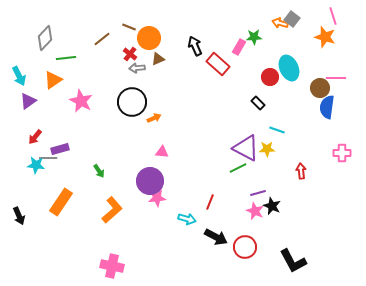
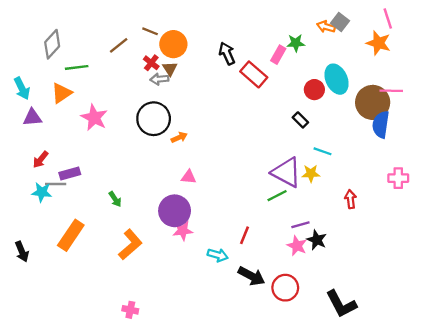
brown triangle: (158, 59) -> (170, 69), moved, turned -40
brown circle: (320, 88) -> (373, 102), size x1.5
purple triangle: (28, 101) -> (32, 118), turned 30
pink cross: (112, 266) -> (130, 310), size x0.6

